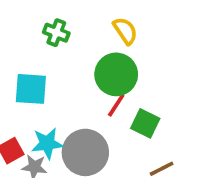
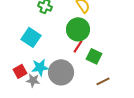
cyan square: (31, 89) -> (31, 37), turned 30

